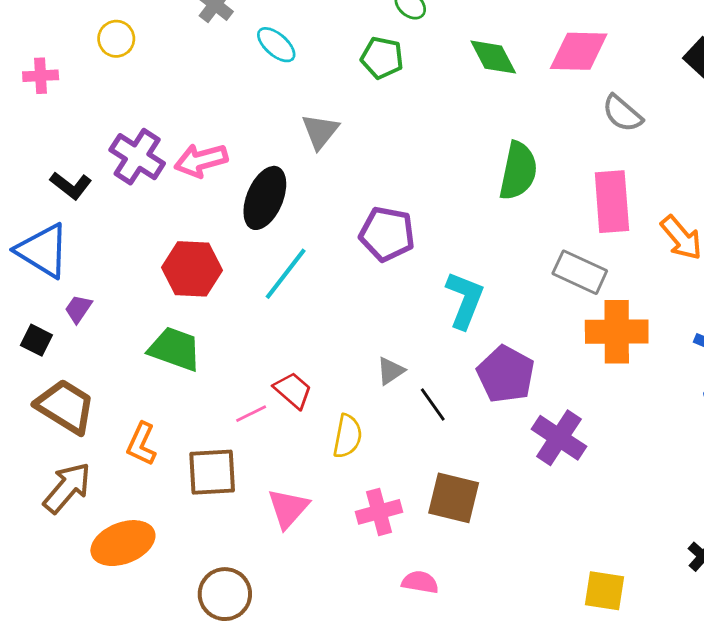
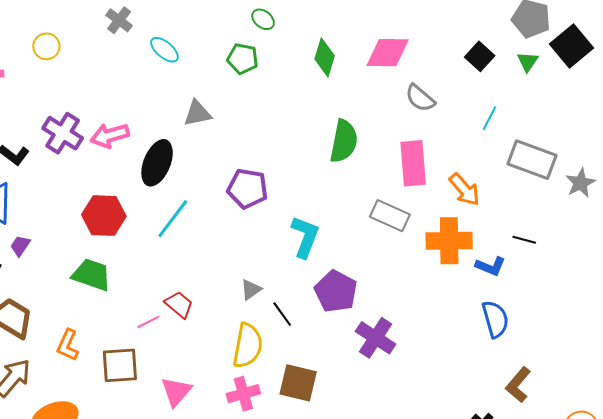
green diamond: (493, 57) -> (325, 57), turned 45
gray triangle: (320, 131) -> (197, 113), turned 40
orange cross: (617, 332) -> (449, 241), moved
yellow semicircle: (347, 436) -> (248, 346), moved, size x1.4

